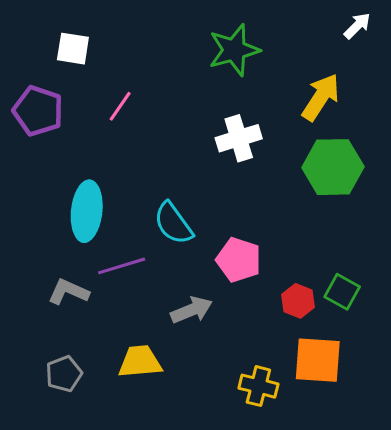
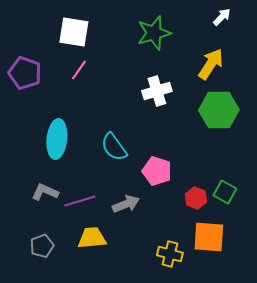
white arrow: (357, 26) -> (222, 17), moved
white square: (73, 49) -> (74, 32), moved, size x1.4
purple line: (122, 266) -> (80, 201), moved

